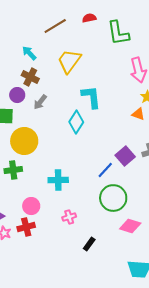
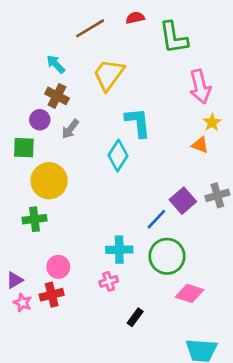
cyan cross: (58, 180) -> (119, 250), moved

